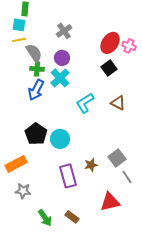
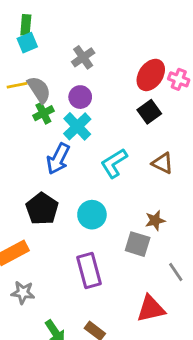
cyan square: (19, 25) -> (27, 43), moved, turned -32
yellow line: (19, 40) -> (17, 85), moved
green cross: (37, 69) -> (43, 113), turned -32
blue arrow: (36, 90) -> (58, 159), moved
cyan circle: (60, 139) -> (92, 215), moved
gray square: (117, 158) -> (138, 244), moved, turned -36
brown star: (91, 165) -> (155, 221), moved

